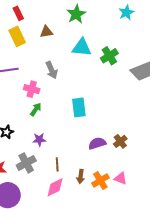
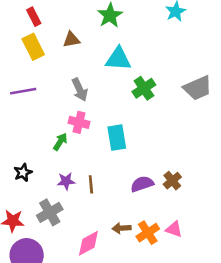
green cross: (109, 56) -> (144, 88), moved
pink cross: (32, 89) -> (79, 122), moved
brown line: (57, 164) -> (91, 184), moved
brown arrow: (81, 177) -> (122, 228), turned 80

